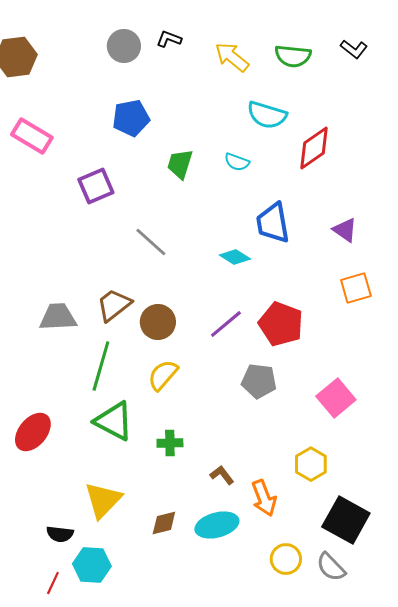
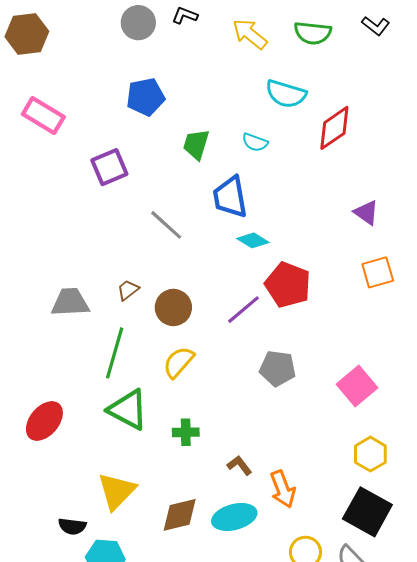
blue trapezoid: (273, 223) -> (230, 197), moved
brown trapezoid: (114, 305) -> (128, 290), size x0.6
red pentagon: (281, 324) -> (288, 285), moved
yellow hexagon: (311, 464) -> (370, 454), moved
brown diamond: (164, 523) -> (180, 515), size x1.4

